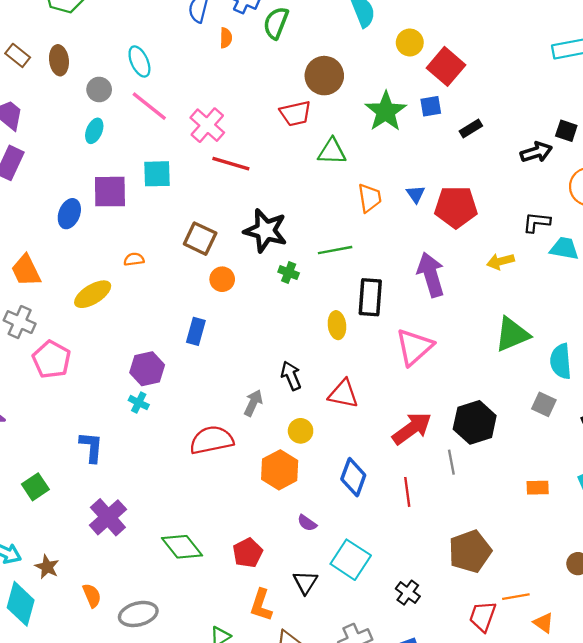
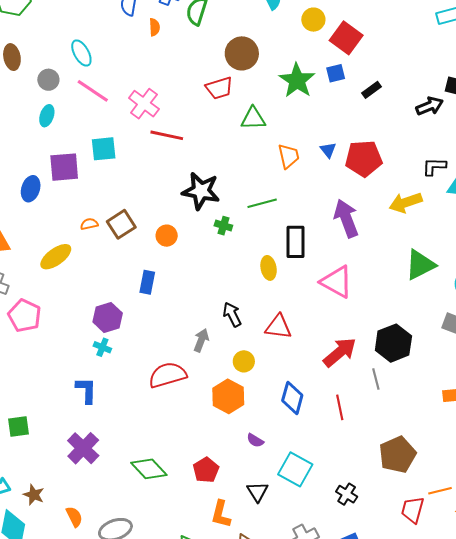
brown square: (200, 239) -> (121, 224), moved, turned 36
yellow arrow: (501, 261) -> (406, 203), size x1.4
pink triangle: (414, 347) -> (337, 282), turned -45
blue L-shape: (91, 447) -> (86, 390), moved
green square: (35, 487) -> (19, 426), turned 30

